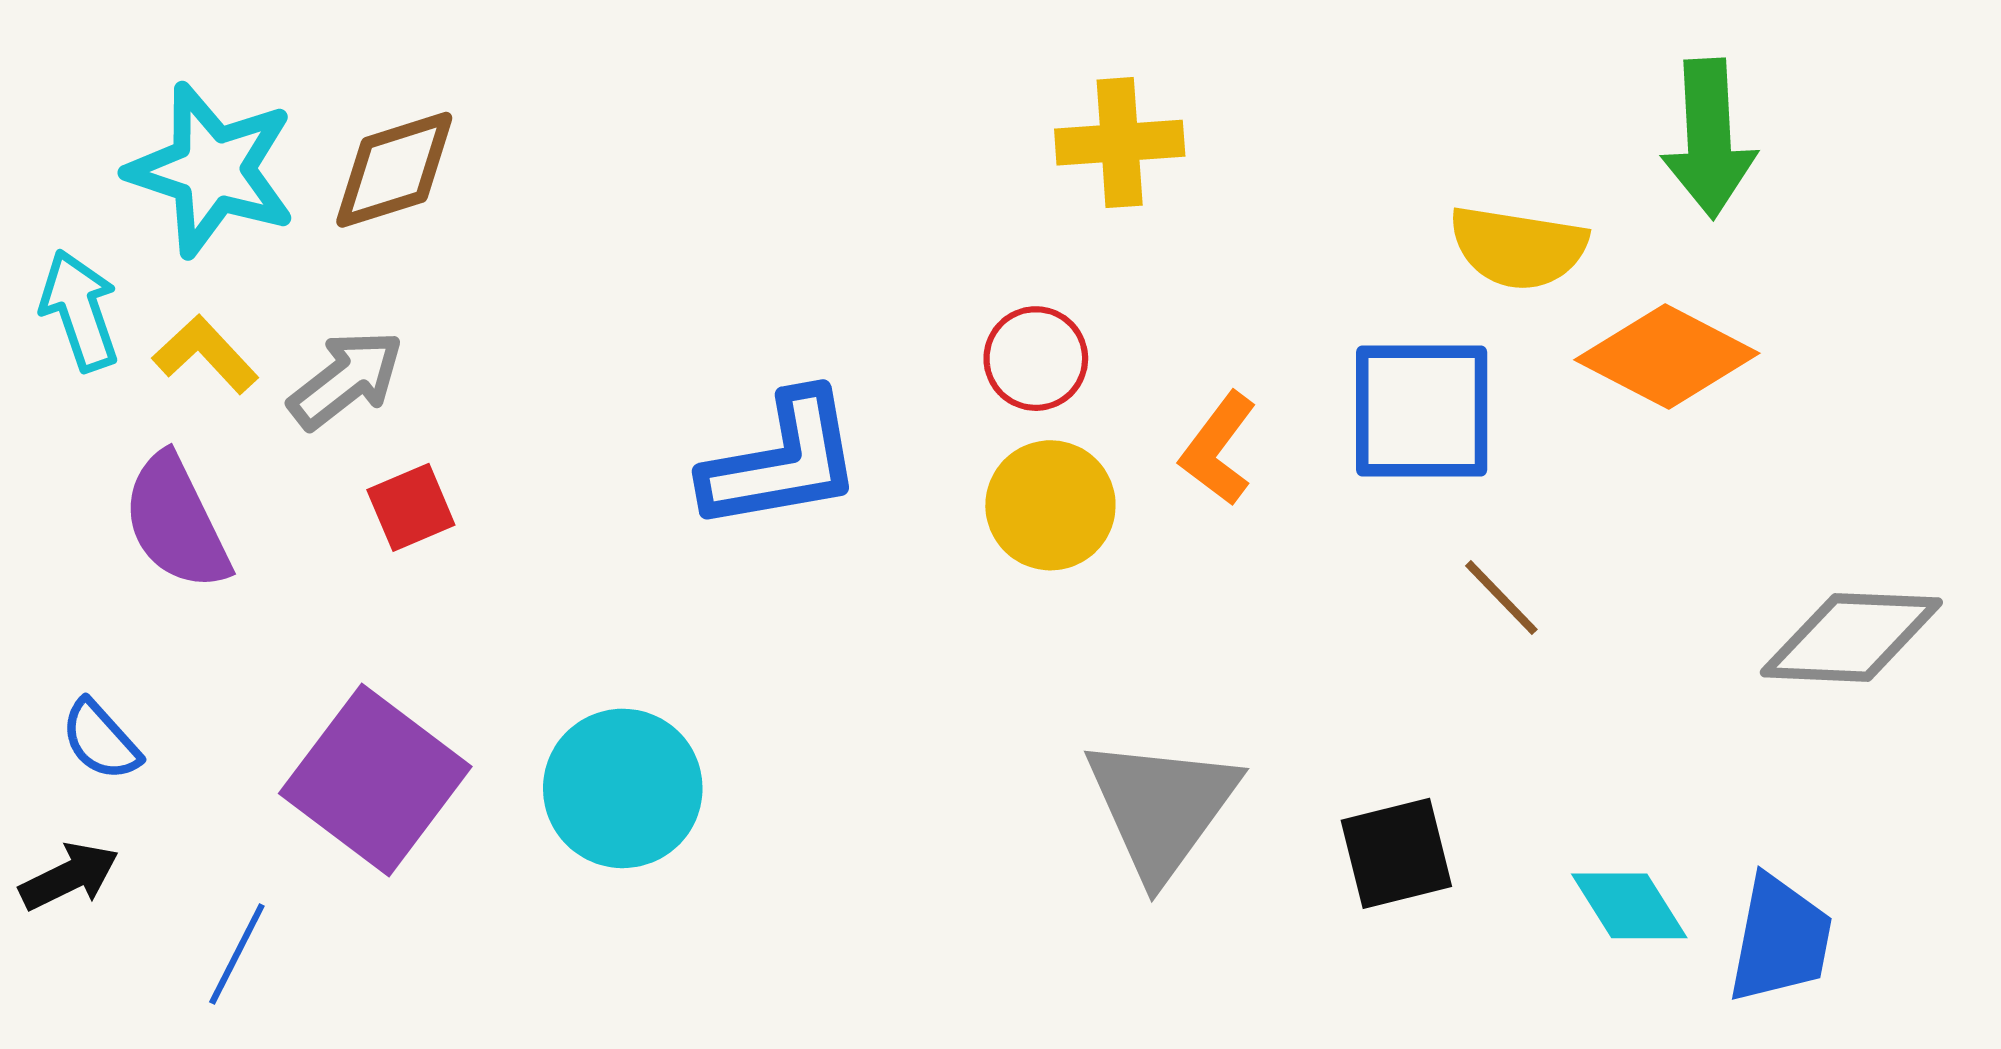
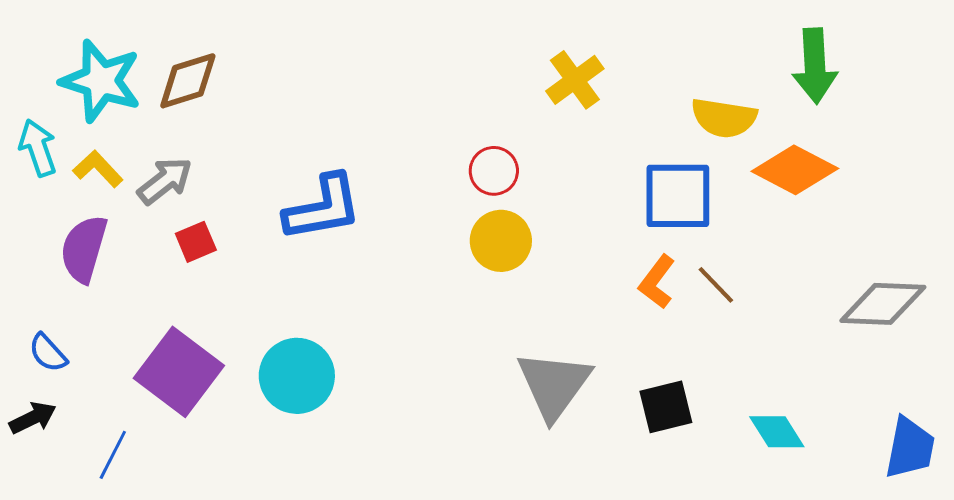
yellow cross: (1120, 143) -> (575, 80), moved, turned -32
orange L-shape: (1218, 449) -> (657, 282), moved
blue L-shape: (782, 461) -> (323, 208), moved
purple semicircle: (176, 522) -> (84, 249), turned 42
blue trapezoid: (1780, 939) -> (910, 448), moved

